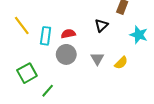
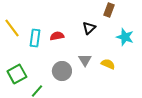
gray circle: (66, 54) -> (62, 71), moved
yellow semicircle: (121, 63) -> (108, 64), turned -112

